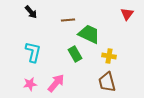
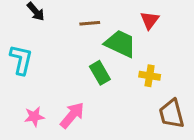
red triangle: (127, 14) -> (150, 20), moved
cyan L-shape: (33, 52) -> (21, 60), moved
brown trapezoid: (107, 82) -> (171, 114), moved

